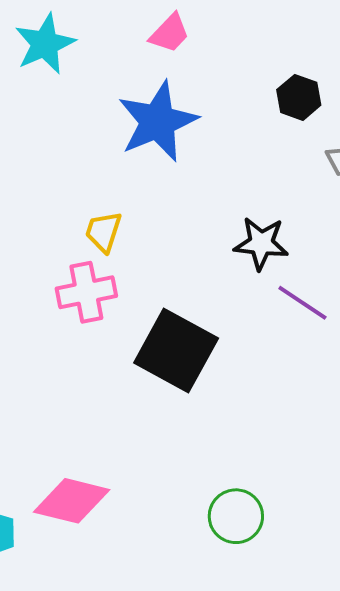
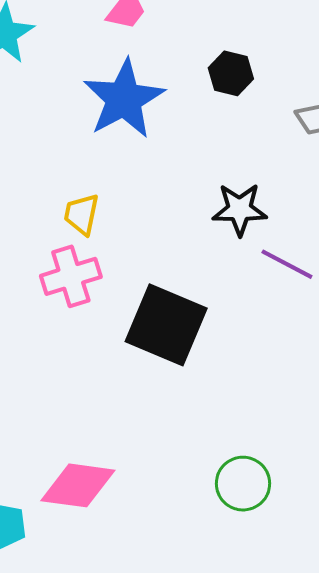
black hexagon: (299, 97) -> (231, 73), moved

